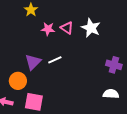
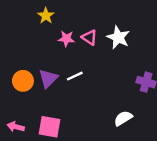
orange circle: (18, 81) -> (23, 81), moved
white semicircle: (111, 94) -> (123, 118), moved, turned -35

